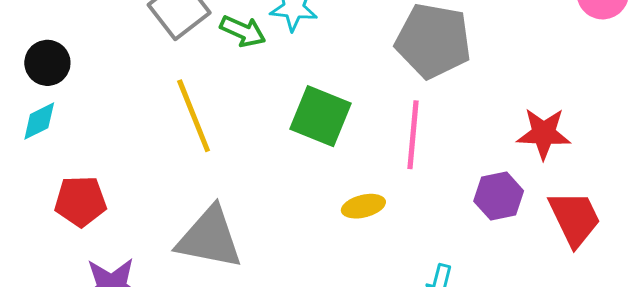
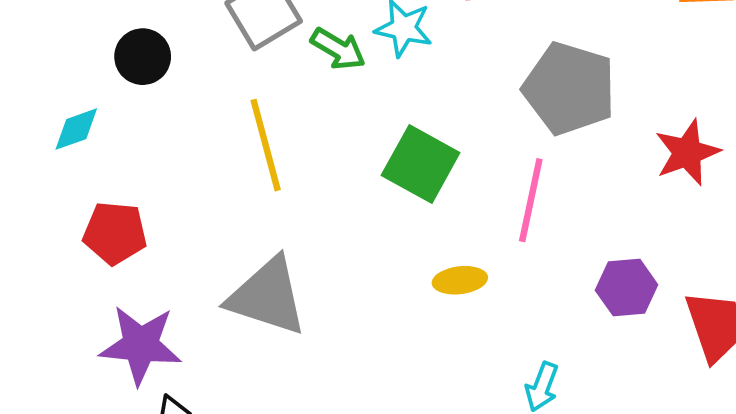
black circle: (47, 63) -> (143, 57), moved
red star: (544, 133) -> (687, 153), moved, turned -30

